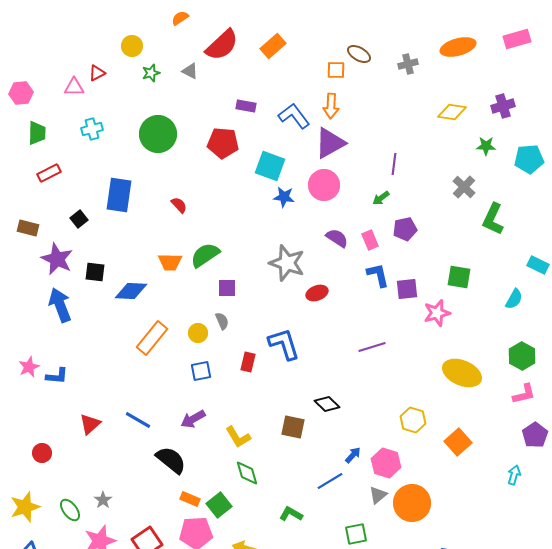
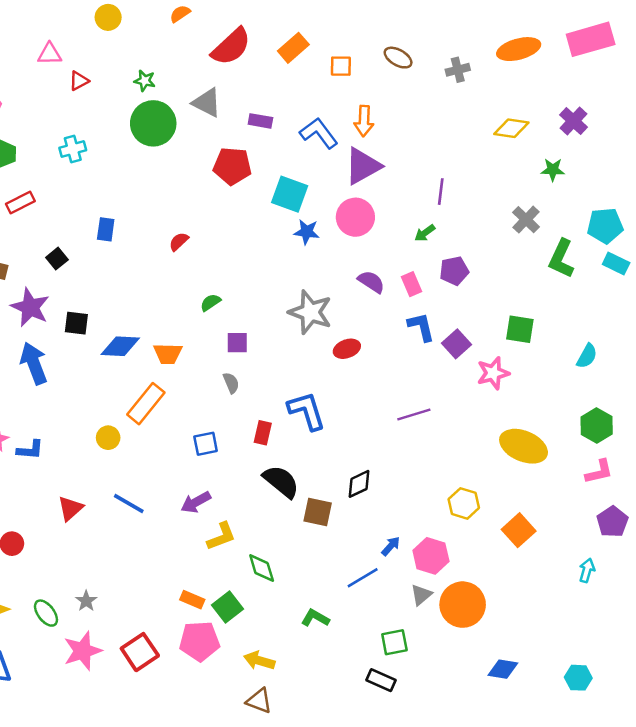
pink rectangle: (517, 39) -> (591, 39), size x1.4
yellow circle: (132, 46) -> (108, 17), moved
orange square: (336, 70) -> (341, 66), moved
gray triangle: (190, 71) -> (207, 103), moved, size x1.5
green star: (151, 73) -> (145, 81), turned 30
pink triangle: (74, 87) -> (50, 54), moved
purple cross: (503, 106) -> (573, 121), turned -30
green circle: (158, 134) -> (153, 123), moved
cyan pentagon: (529, 159) -> (605, 226), moved
blue rectangle: (119, 195) -> (106, 229), size x0.6
red semicircle: (179, 205) -> (179, 242), turned -90
green semicircle: (205, 255) -> (210, 302), size x0.6
orange trapezoid: (170, 262) -> (168, 354), moved
cyan rectangle: (538, 265) -> (616, 263), moved
purple square: (407, 289) -> (457, 344), turned -35
yellow circle: (198, 333) -> (108, 438), moved
black diamond: (327, 404) -> (359, 484), turned -70
yellow L-shape: (238, 437) -> (221, 536), moved, turned -80
black semicircle: (171, 460) -> (281, 482), moved

